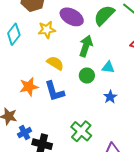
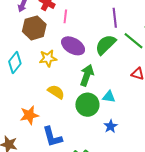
green circle: (87, 76) -> (87, 105), size x1.5
blue L-shape: (54, 91) -> (52, 137), moved

